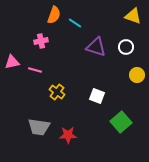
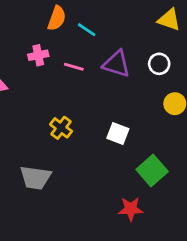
pink line: (35, 70) -> (74, 67), moved
red star: (68, 135) -> (131, 209), moved

